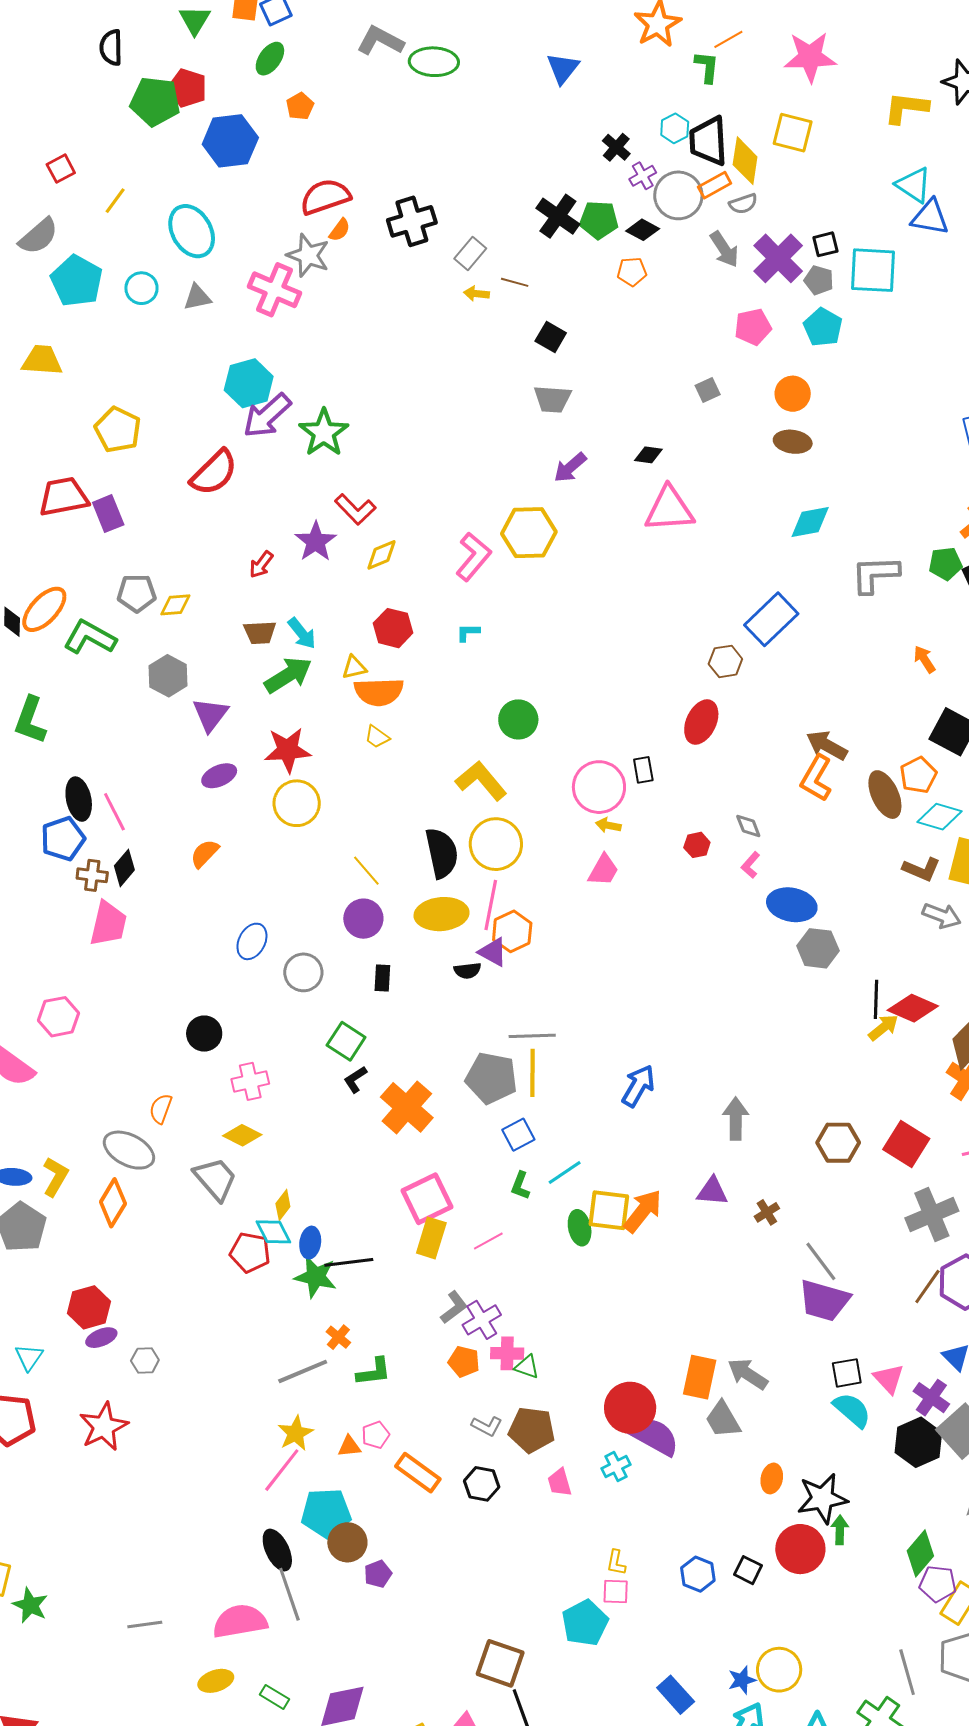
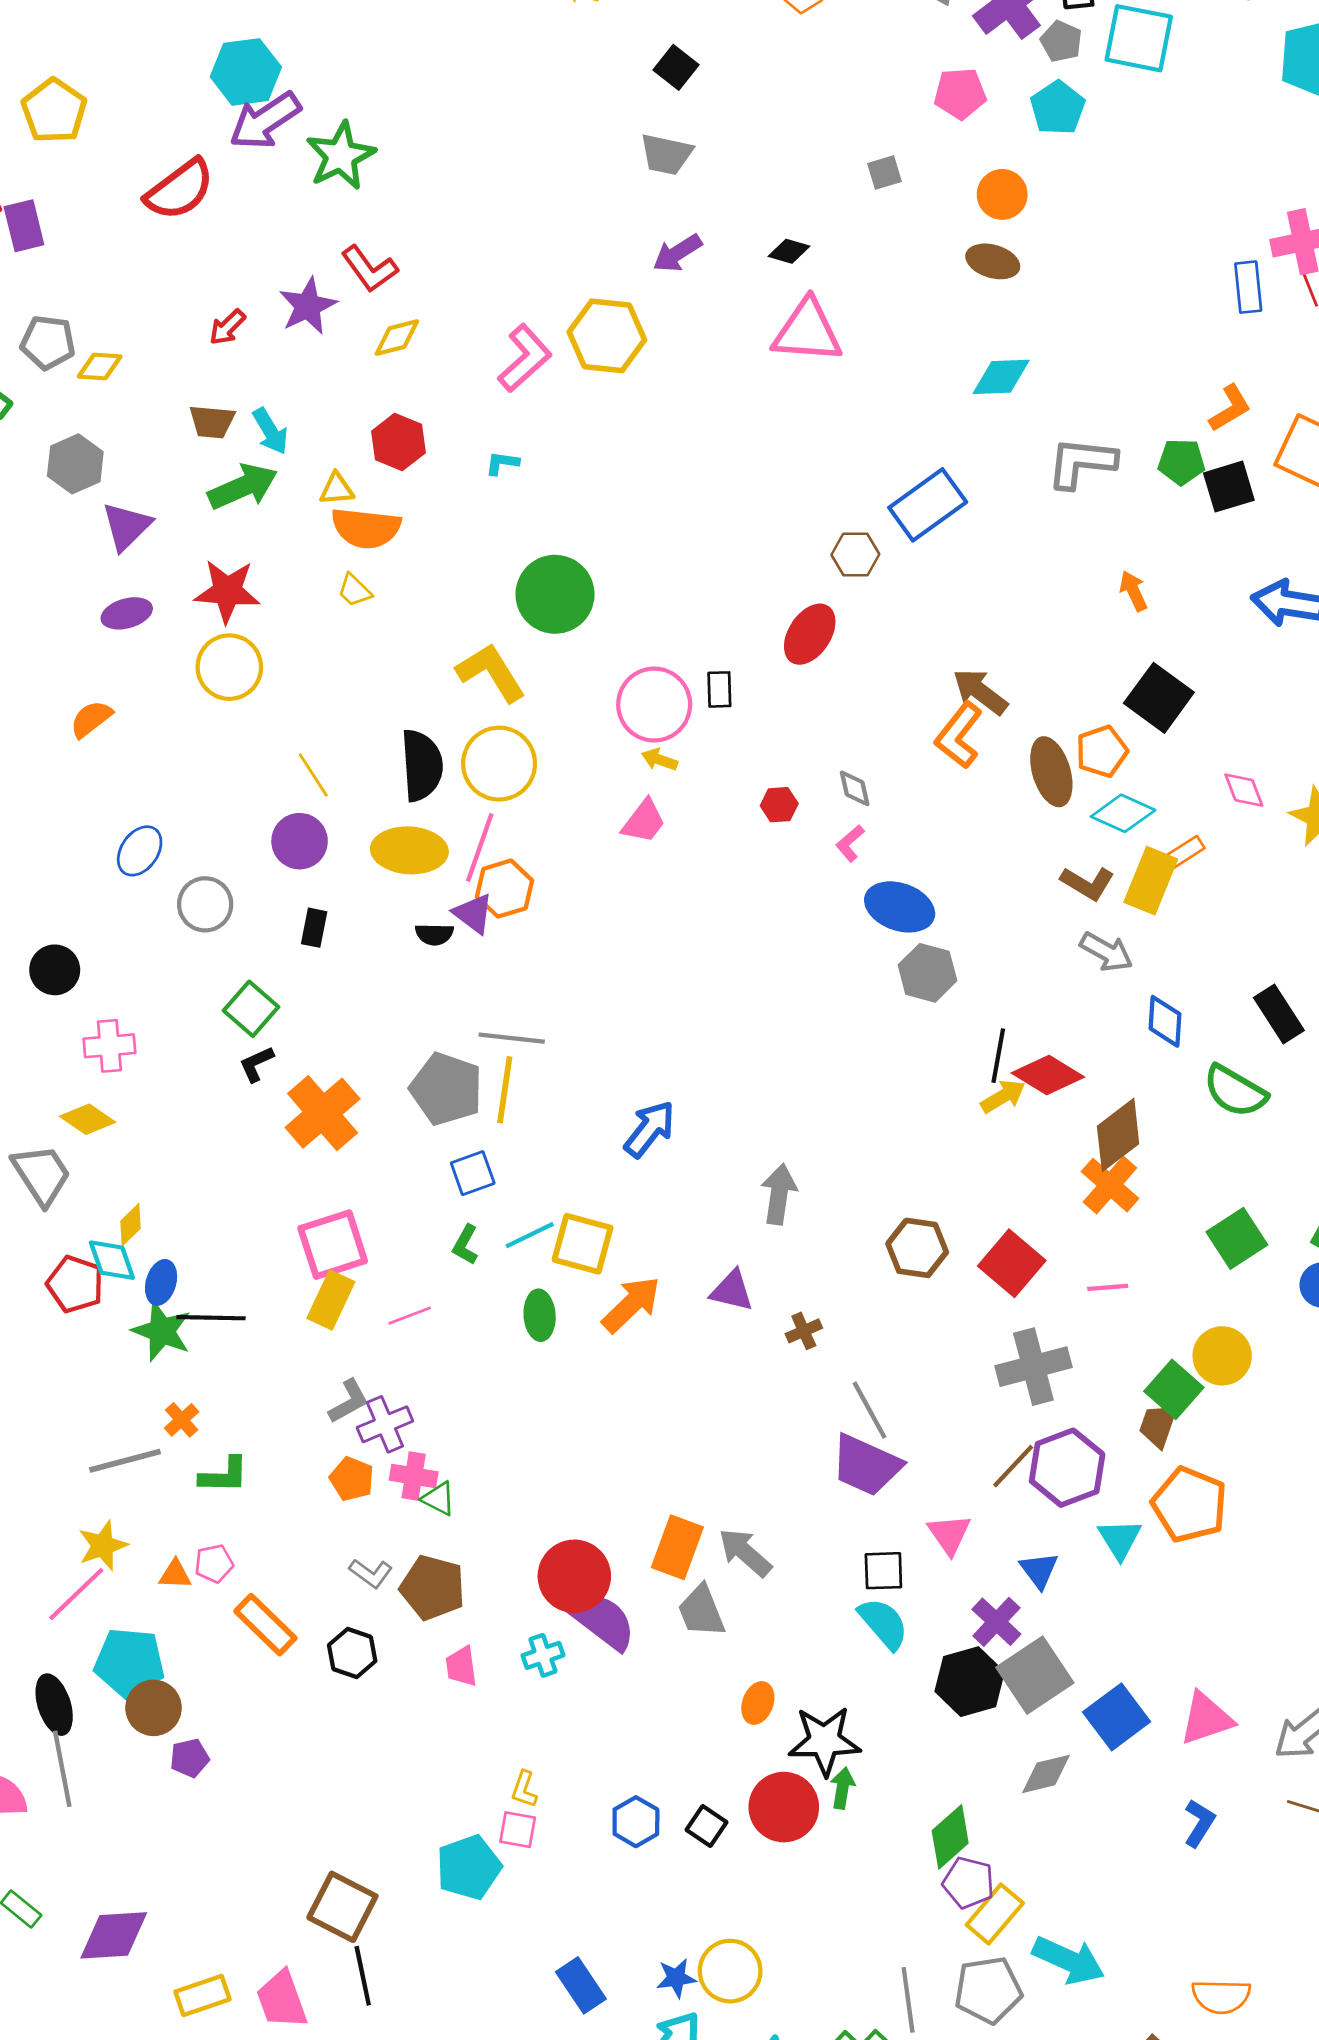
green circle: (518, 719) -> (555, 594), size x1.4
yellow square: (609, 1210) -> (583, 1244), moved
pink triangle: (889, 1379) -> (949, 1534), moved

